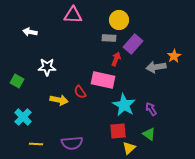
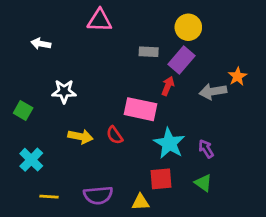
yellow circle: (119, 20) -> (188, 27), moved
red arrow: (116, 59) -> (168, 86), moved
red semicircle: (80, 92) -> (115, 135), moved
yellow triangle: (129, 148) -> (141, 202), moved, turned 40

